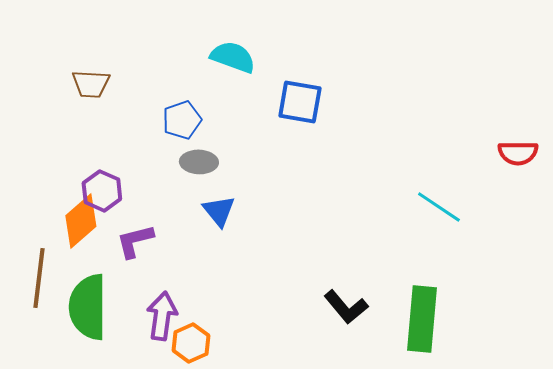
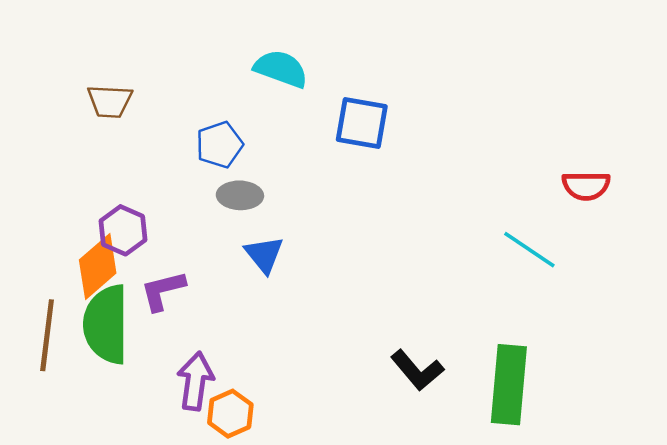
red semicircle: (518, 153) -> (586, 186), moved
green semicircle: (88, 307) -> (106, 324), moved

